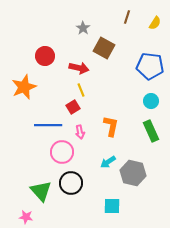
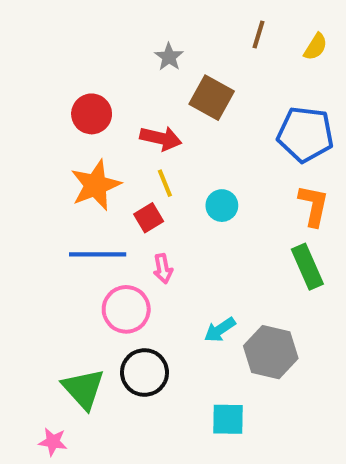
orange star: (24, 87) -> (96, 185), moved
cyan circle: (151, 101) -> (222, 206), moved
orange L-shape: (111, 126) -> (313, 206), moved

